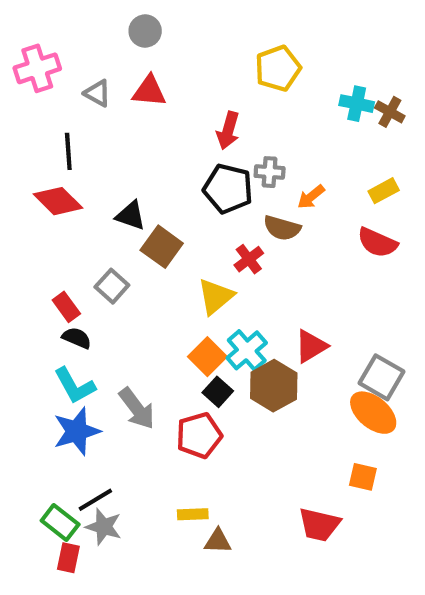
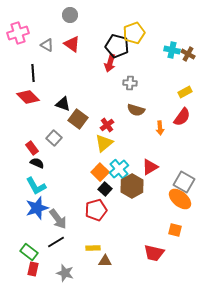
red triangle: (149, 91) -> (72, 44), turned 30
black pentagon: (228, 189) -> (117, 46), moved
orange arrow: (311, 197) -> (160, 128), moved, turned -56
red semicircle: (377, 243) -> (182, 117), turned -78
red cross: (249, 259) -> (107, 125), moved
gray arrow: (137, 408) -> (58, 219), moved
black line: (95, 500) -> (56, 242), moved
gray star: (104, 527) -> (65, 273), moved

